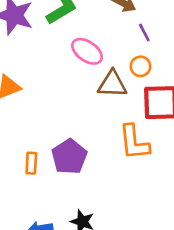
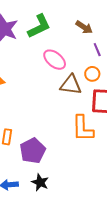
purple pentagon: (69, 157) -> (33, 151), moved

